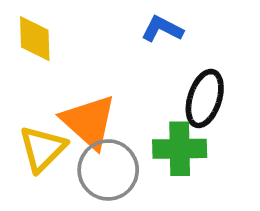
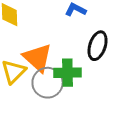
green cross: (180, 149) -> (68, 73), moved

